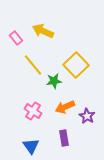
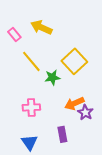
orange arrow: (65, 107) -> (74, 103), moved
pink cross: (33, 111) -> (31, 107), turned -36

